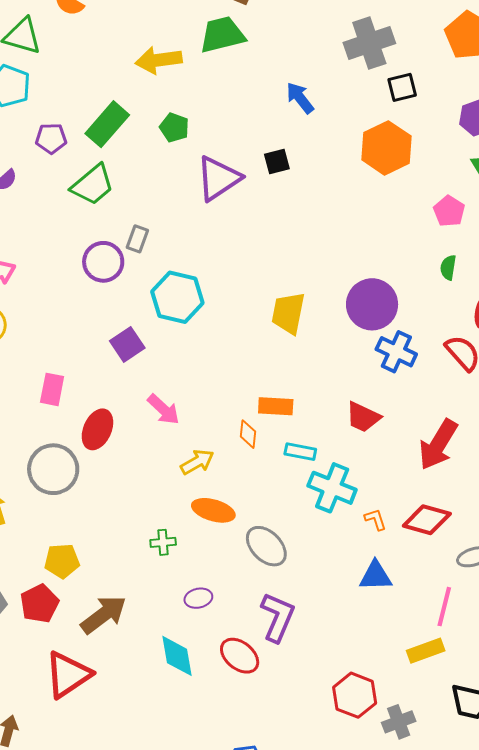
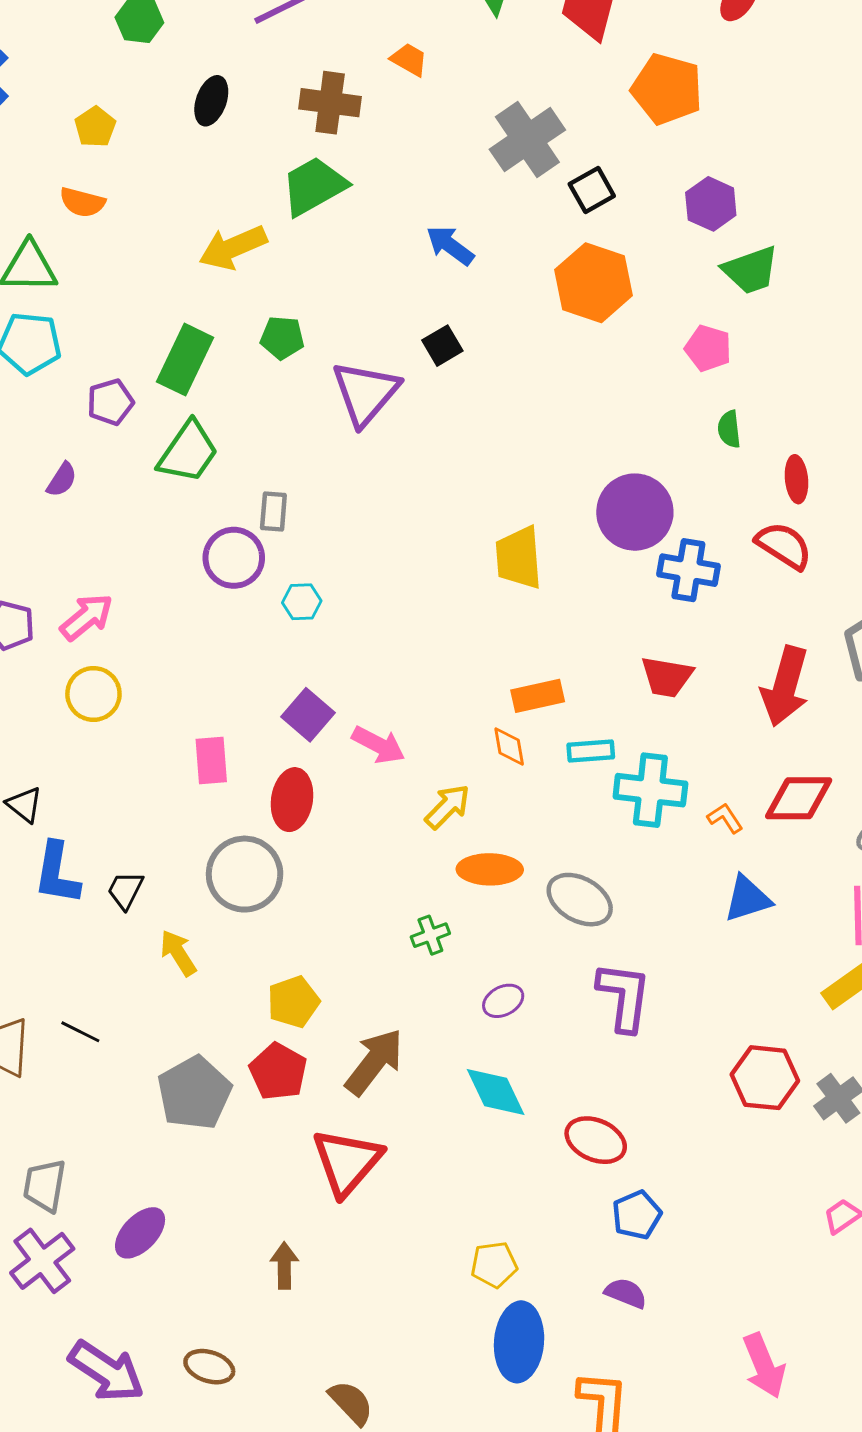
cyan hexagon: (177, 297) -> (302, 602), moved, size x0.5
purple square: (127, 344) -> (308, 715), moved
red ellipse: (240, 656) -> (596, 1140), moved

